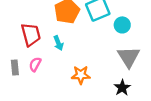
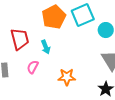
pink semicircle: (35, 64) -> (33, 67), moved

